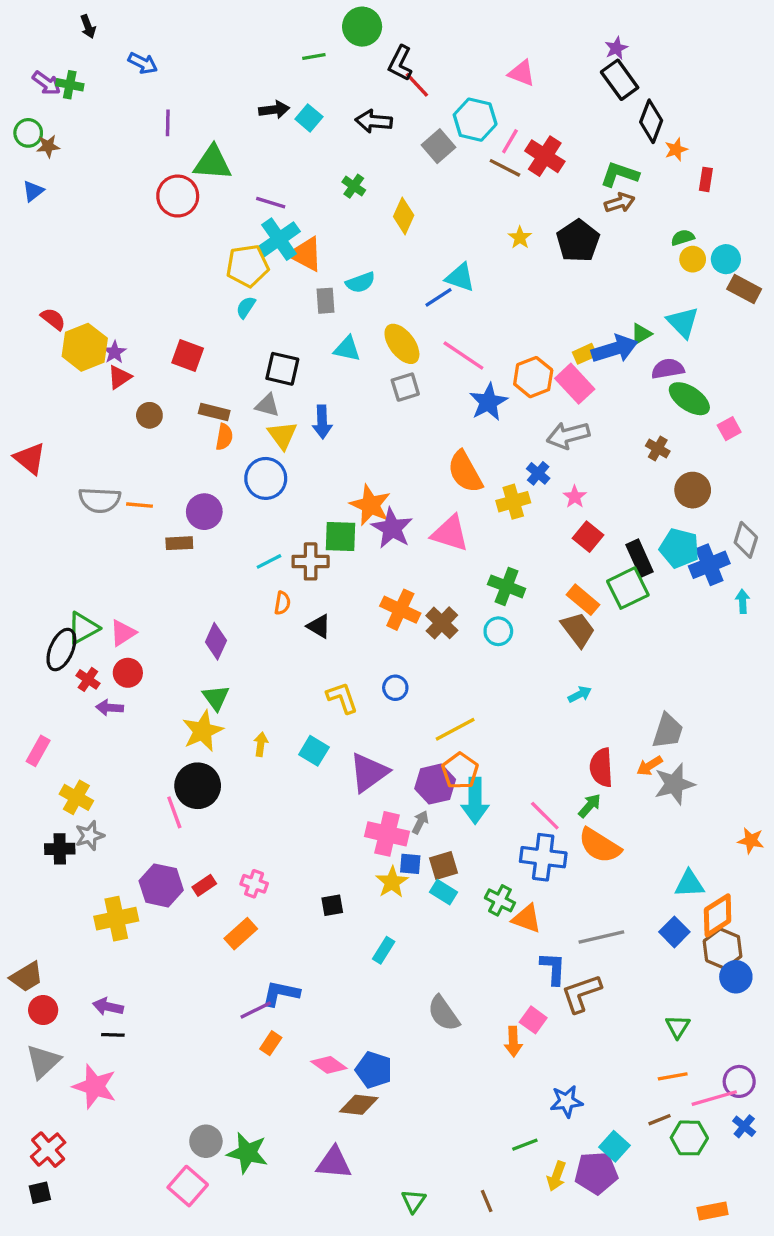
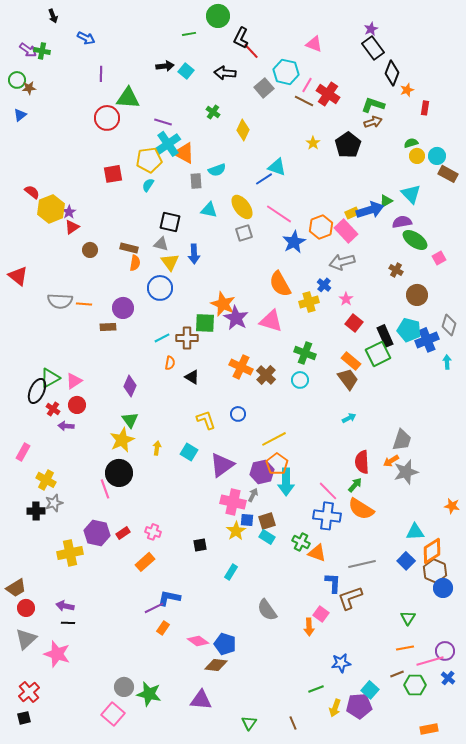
red square: (188, 355) -> (113, 174), moved, turned -30

